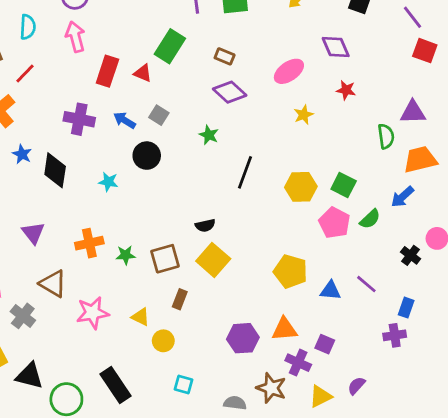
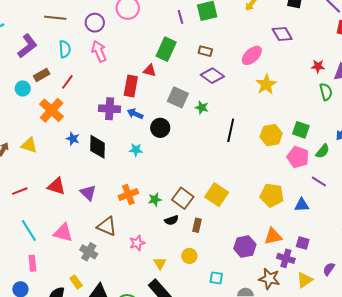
red rectangle: (107, 71) -> (131, 86), moved
red star: (346, 90) -> (318, 66), moved
gray square: (159, 115) -> (178, 97), moved, size x1.5
yellow star: (304, 115) -> (266, 84), size x1.5
blue arrow: (125, 120) -> (135, 114), moved
black semicircle: (205, 225) -> (172, 220), moved
brown square: (165, 259) -> (183, 198), turned -30
purple line: (366, 284) -> (319, 182), moved
pink star: (93, 313) -> (137, 243), size x0.7
yellow triangle: (141, 317) -> (160, 263), moved, turned 40
cyan square: (184, 384) -> (216, 278), moved

